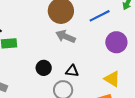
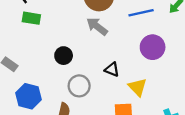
black triangle: (72, 71) -> (112, 69), moved

